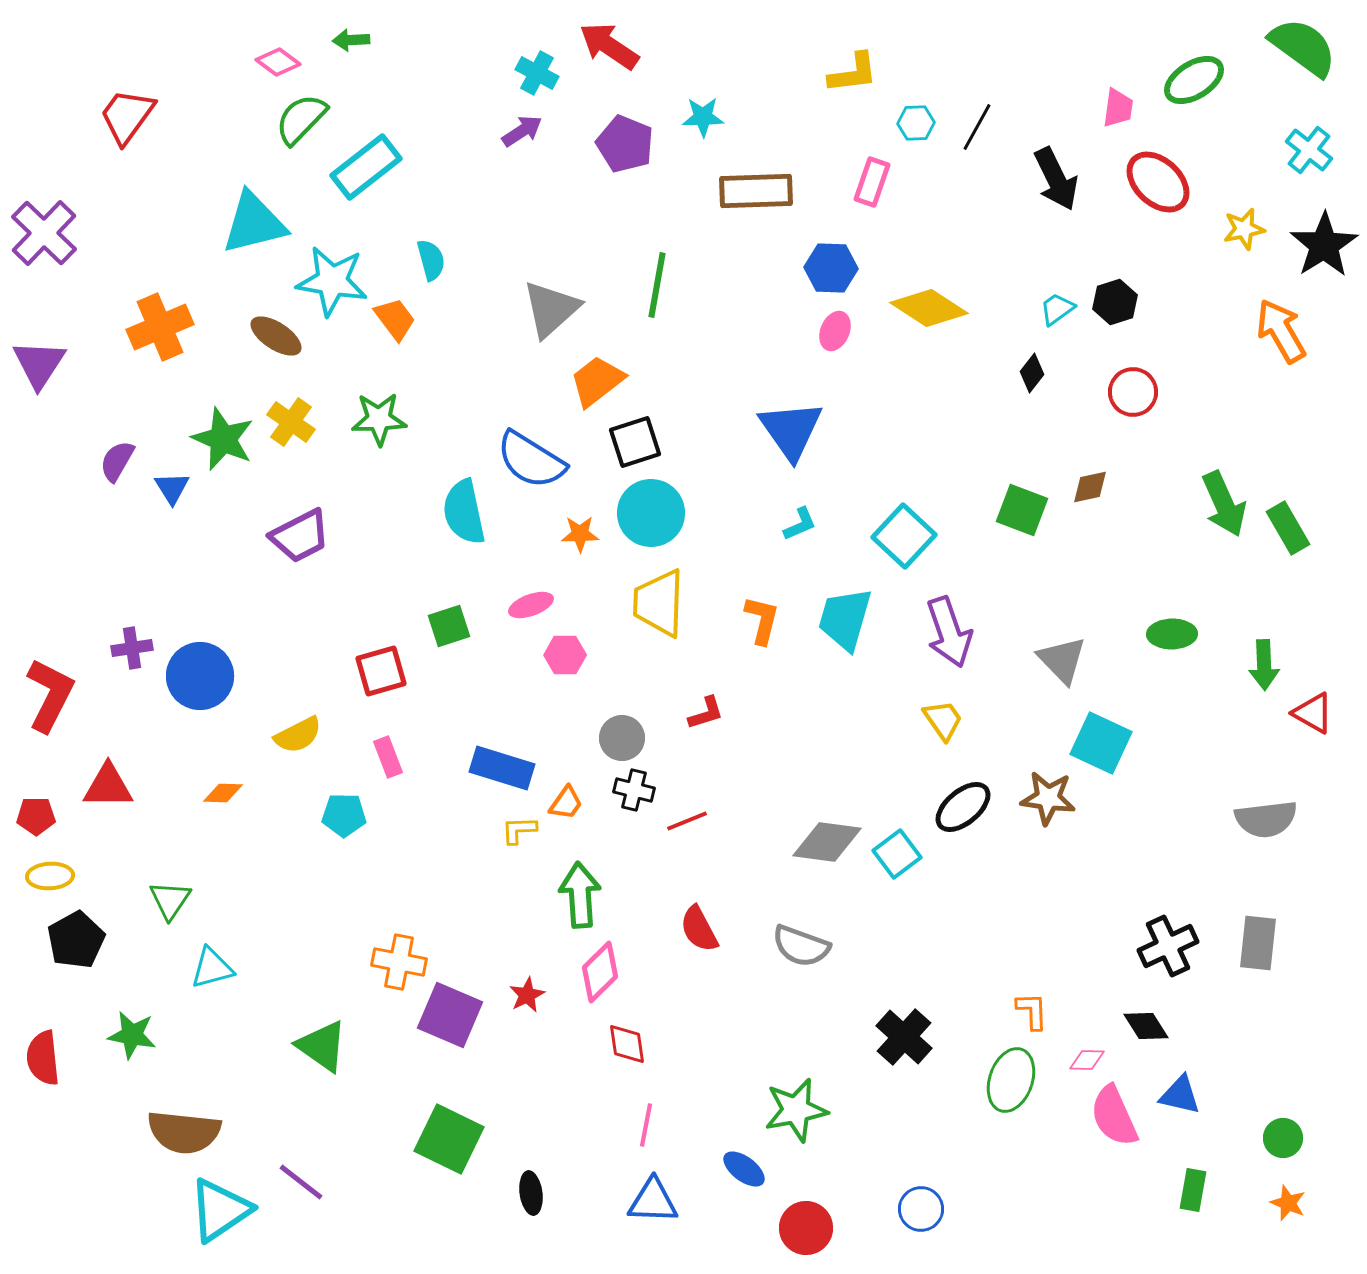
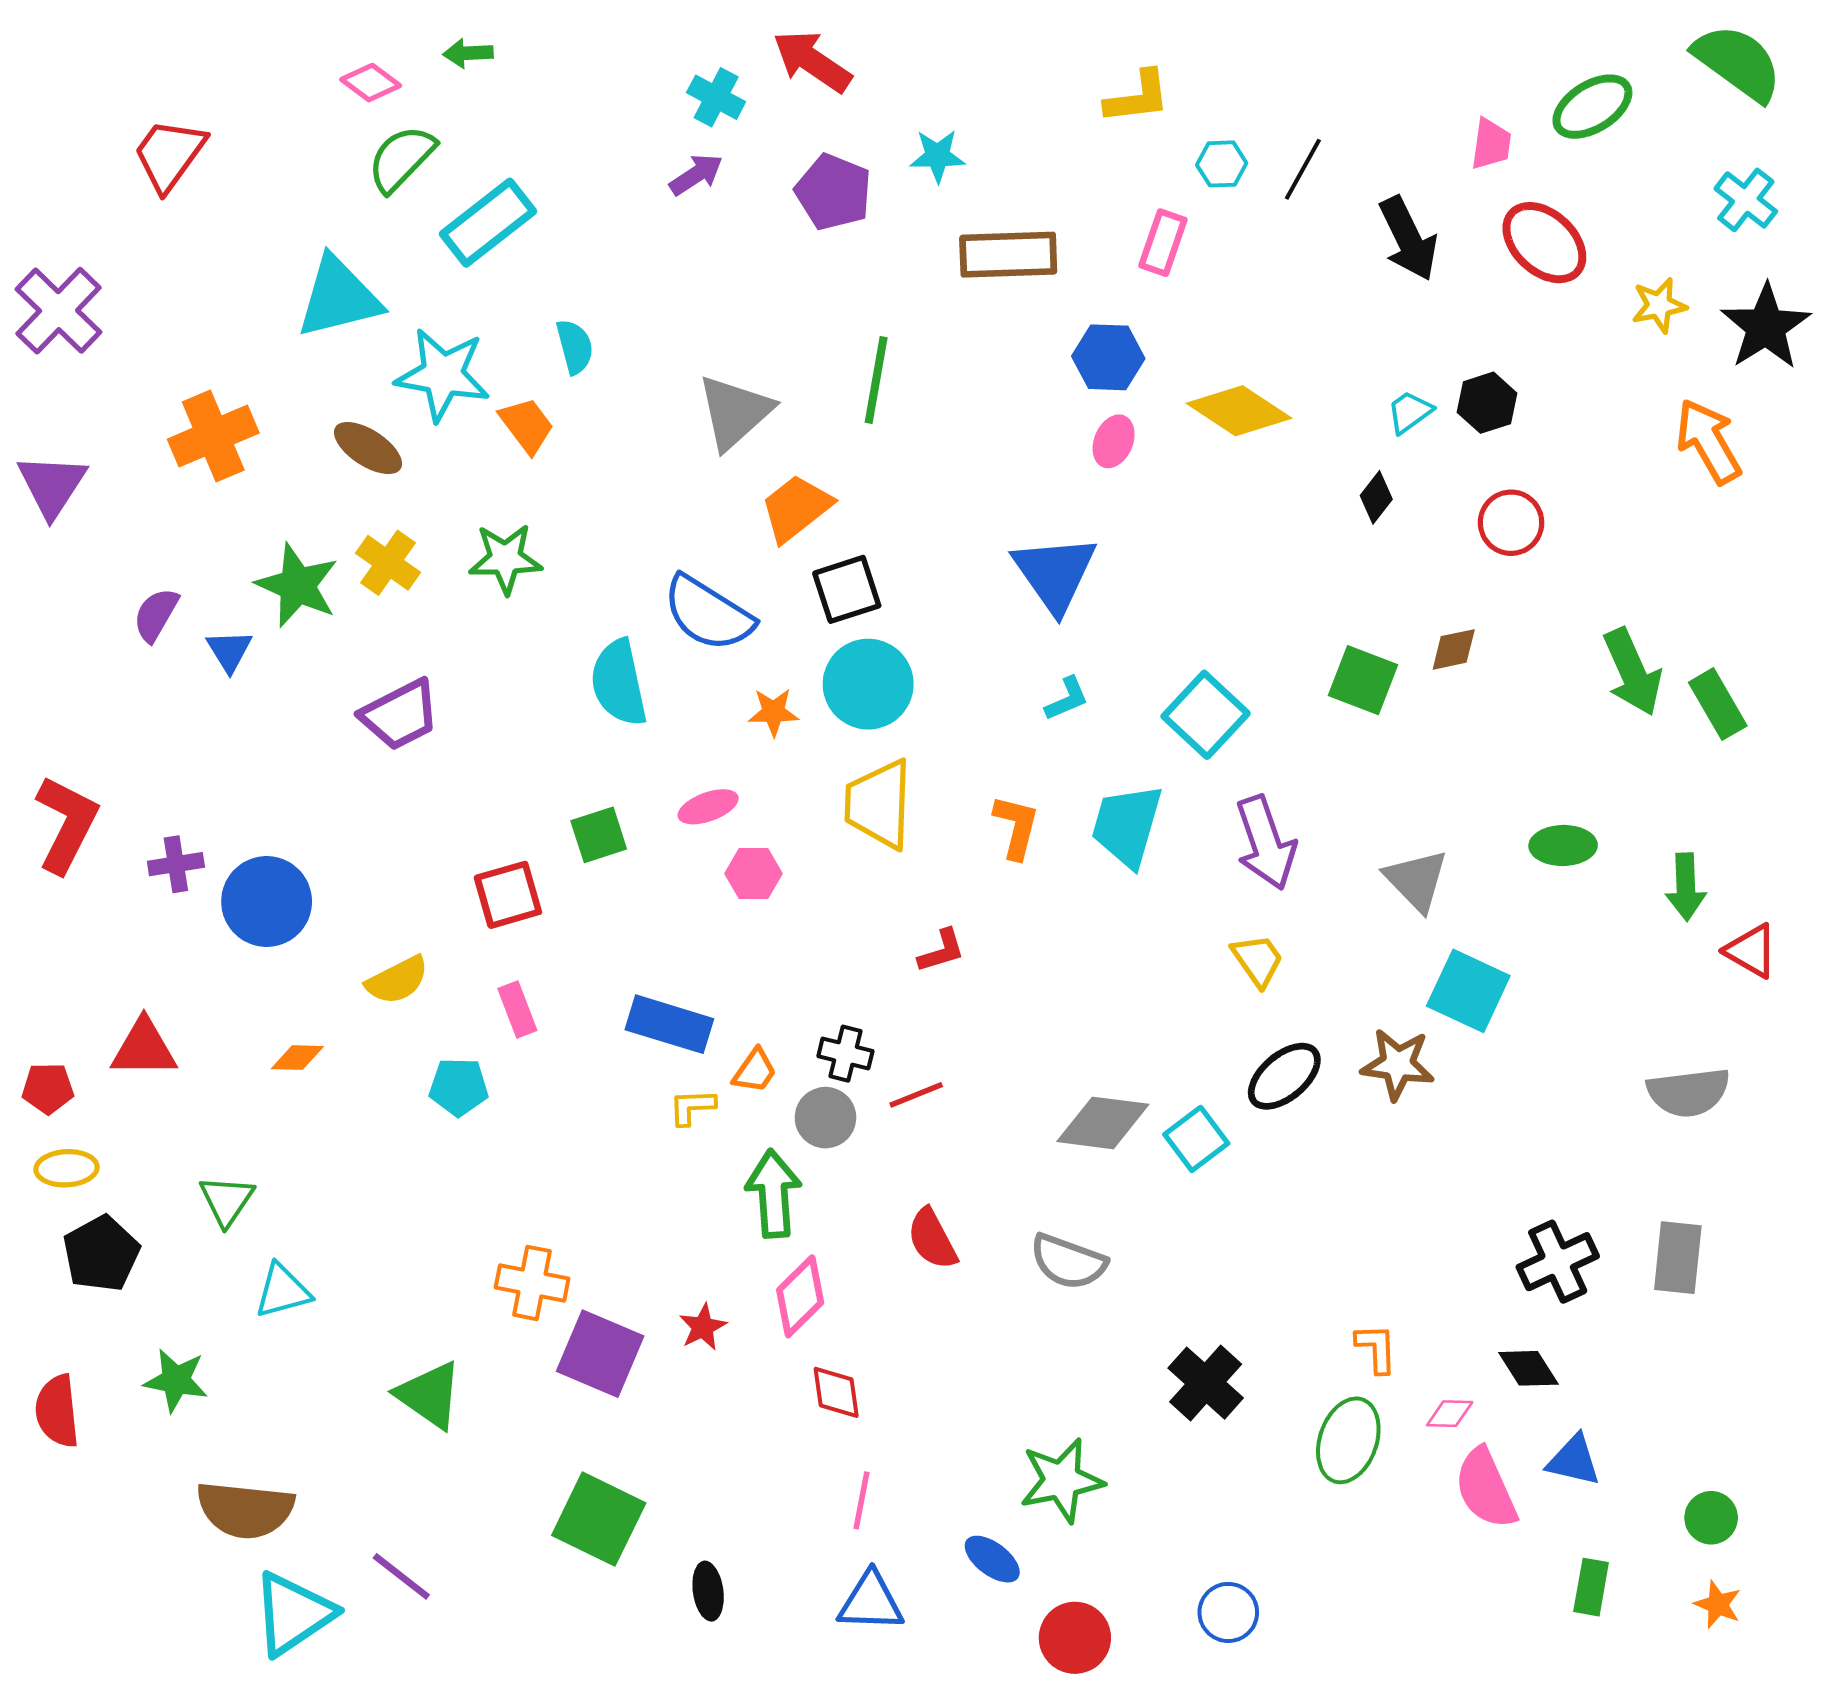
red L-shape: (50, 695) -> (67, 824), moved
gray circle: (622, 738) -> (825, 1118), moved

